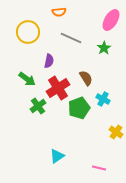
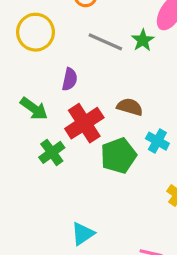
green star: (104, 48) -> (143, 40), moved
brown semicircle: (86, 78) -> (130, 107), turned -42

